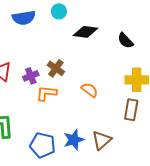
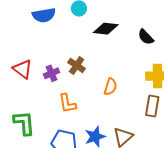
orange semicircle: (90, 90) -> (110, 87), turned 72
orange L-shape: (46, 93) -> (67, 103), moved, turned -105

